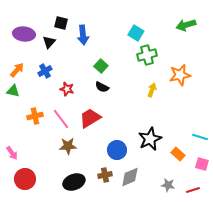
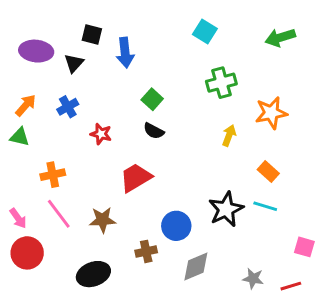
cyan square: (136, 33) -> (205, 31), moved
pink line: (61, 119) -> (59, 214), moved
cyan line: (200, 137) -> (265, 206), moved
pink arrow: (12, 153) -> (18, 218), moved
orange rectangle: (178, 154) -> (268, 172), moved
brown cross: (105, 175) -> (146, 251), moved
red circle: (25, 179) -> (27, 253), moved
black ellipse: (74, 182) -> (93, 274), moved

